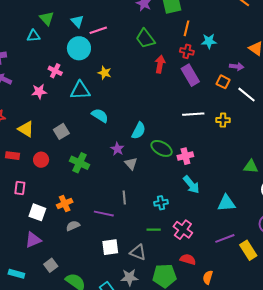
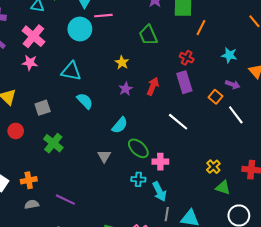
orange line: (187, 28) -> (201, 28), moved
cyan star: (209, 41) -> (229, 55), moved
red arrow: (160, 64) -> (153, 86), moved
pink cross: (55, 71) -> (33, 36), moved, size x1.6
yellow star: (105, 73) -> (122, 62), moved
white line: (193, 114) -> (178, 122), turned 30
yellow cross: (223, 120) -> (213, 167), moved, turned 32
purple star: (117, 149) -> (126, 89), moved
gray line: (124, 197) -> (167, 214), moved
cyan cross: (161, 203) -> (138, 179), moved

